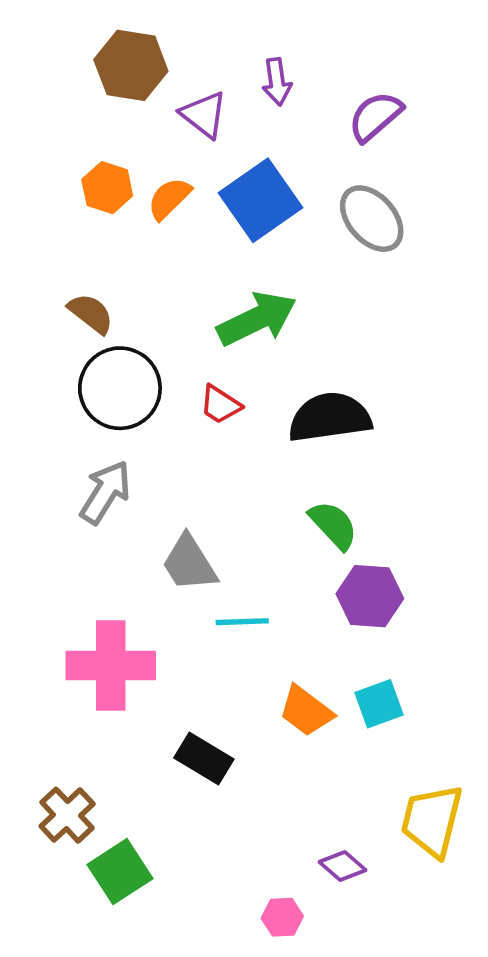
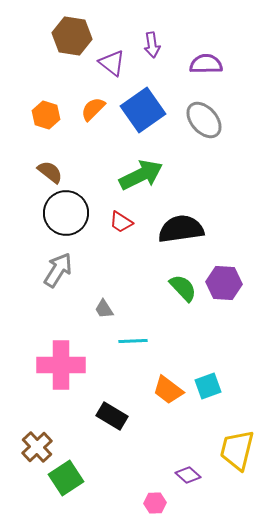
purple semicircle: (375, 116) -> (206, 64), turned 40
orange hexagon: (107, 188) -> (46, 115), moved
gray trapezoid: (189, 563) -> (104, 309), size x0.6
purple hexagon: (370, 596) -> (224, 283), moved

